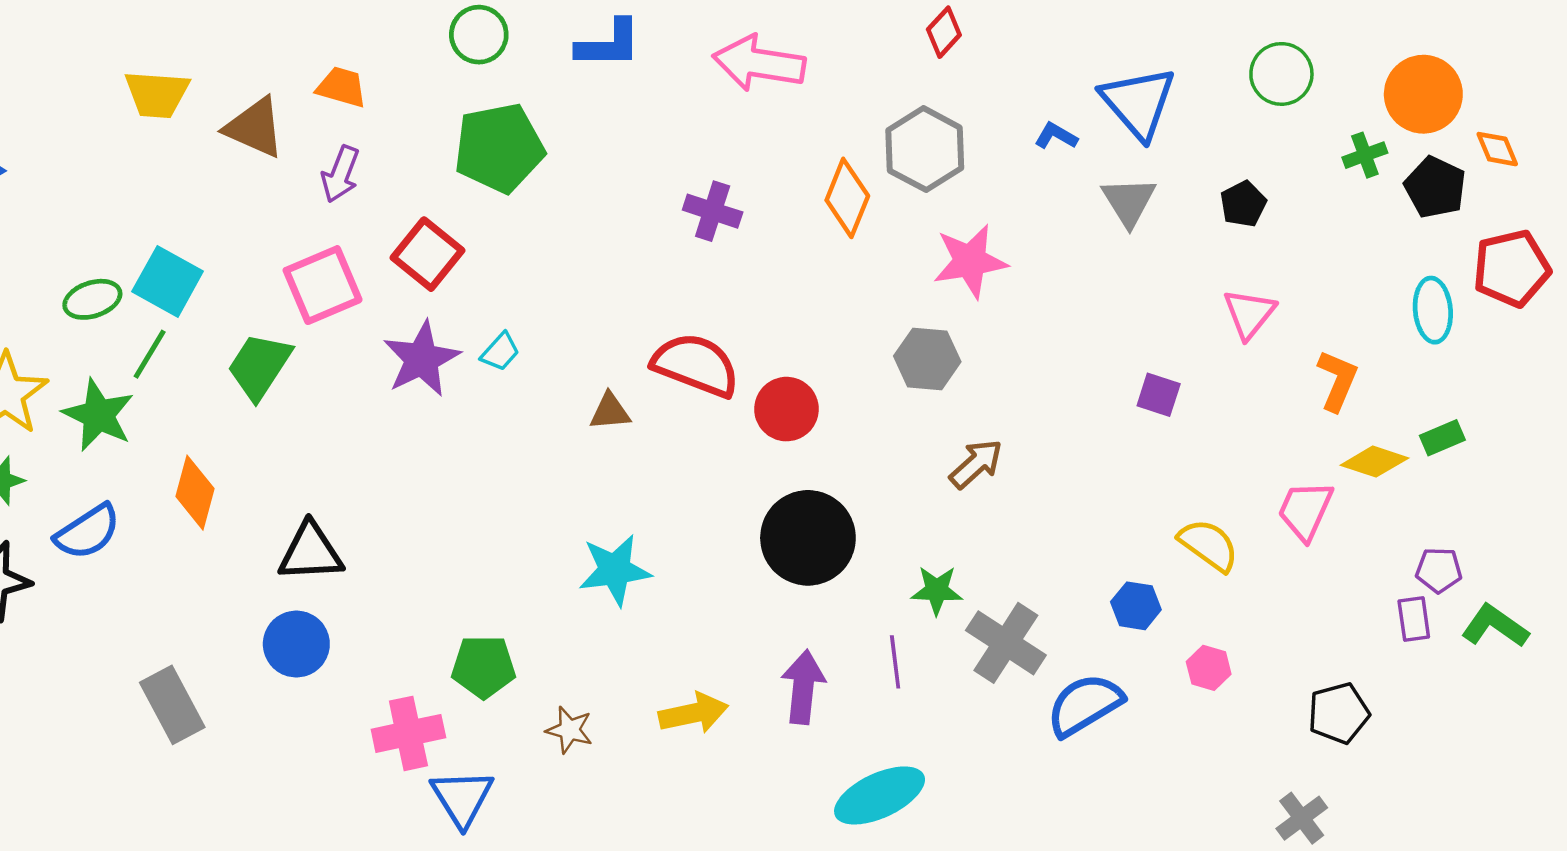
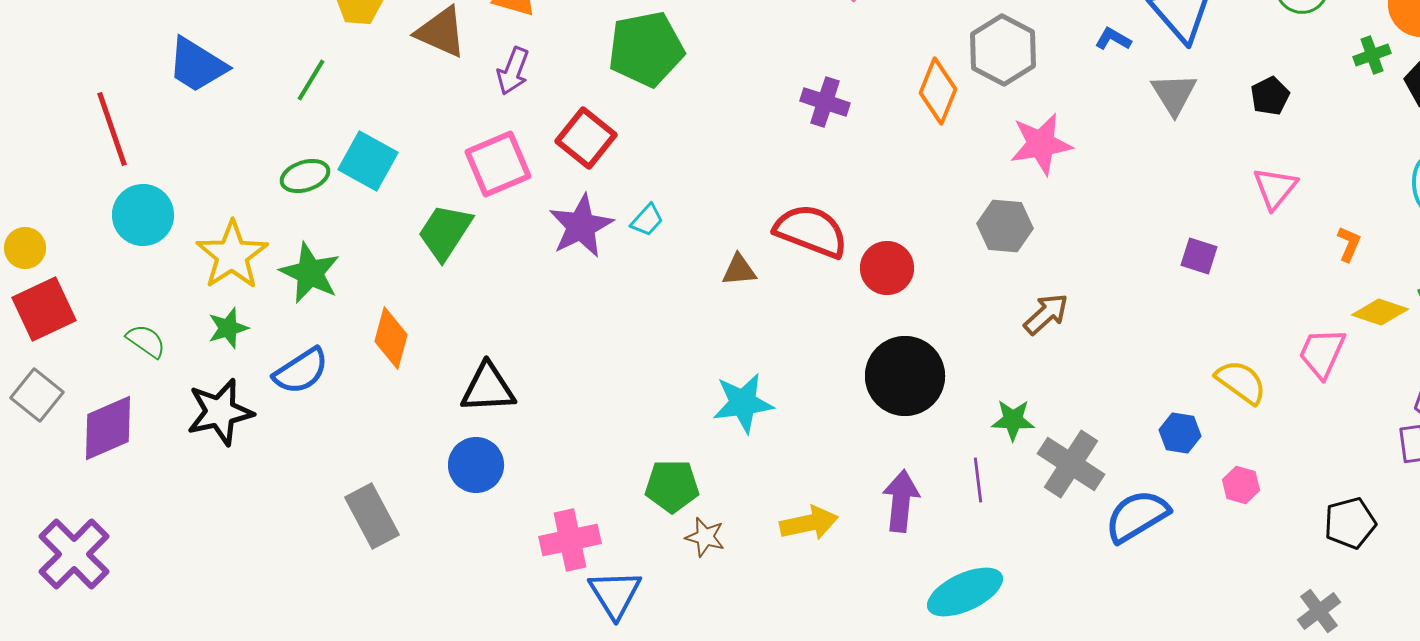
green line: (150, 354) -> (311, 80), moved
orange L-shape: (1337, 380) -> (1349, 244), size x0.7
green pentagon: (484, 667) -> (672, 486), moved

